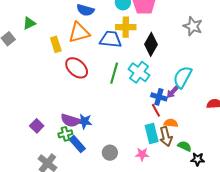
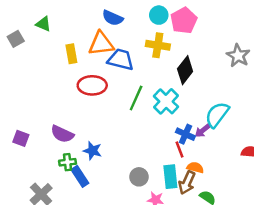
green triangle: (29, 23) -> (43, 24), turned 40
blue trapezoid: (111, 39) -> (121, 60), moved
red ellipse: (77, 68) -> (92, 85), turned -50
purple semicircle: (70, 120) -> (62, 134), moved
purple square: (37, 126) -> (21, 138), moved, turned -32
brown arrow: (166, 136) -> (187, 183), turned 30
gray circle: (110, 153) -> (139, 177), moved

